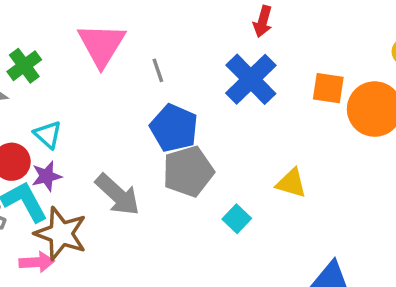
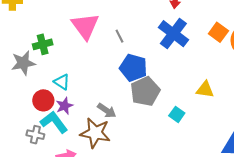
green cross: (24, 66) -> (43, 44), turned 30
orange square: (328, 88) -> (218, 32), turned 36
gray arrow: (118, 195) -> (107, 111), size x0.7
brown star: (61, 234) -> (95, 133), moved

